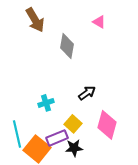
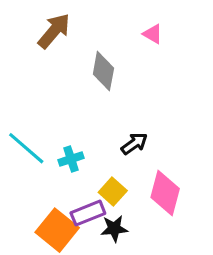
brown arrow: (35, 20) -> (54, 31), turned -110
cyan line: (17, 134) -> (26, 148), moved, turned -36

